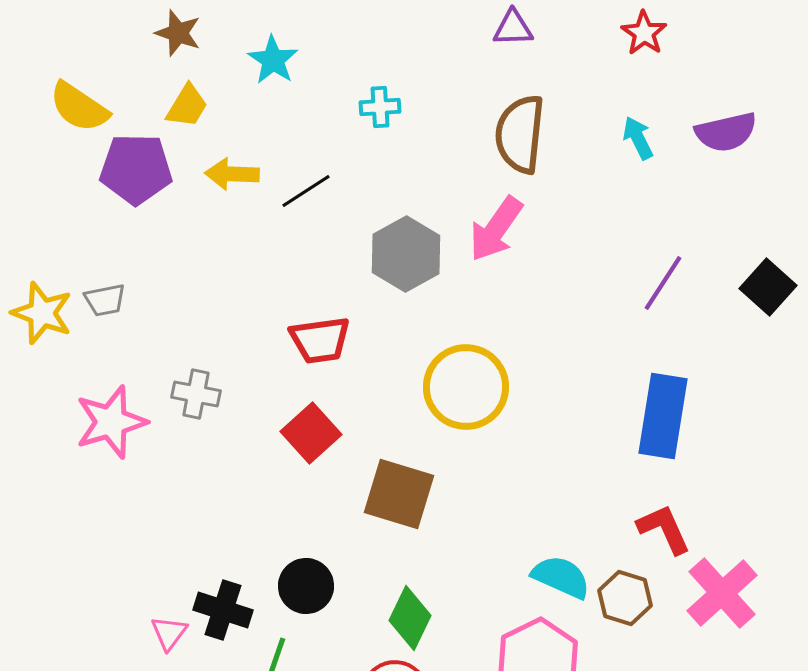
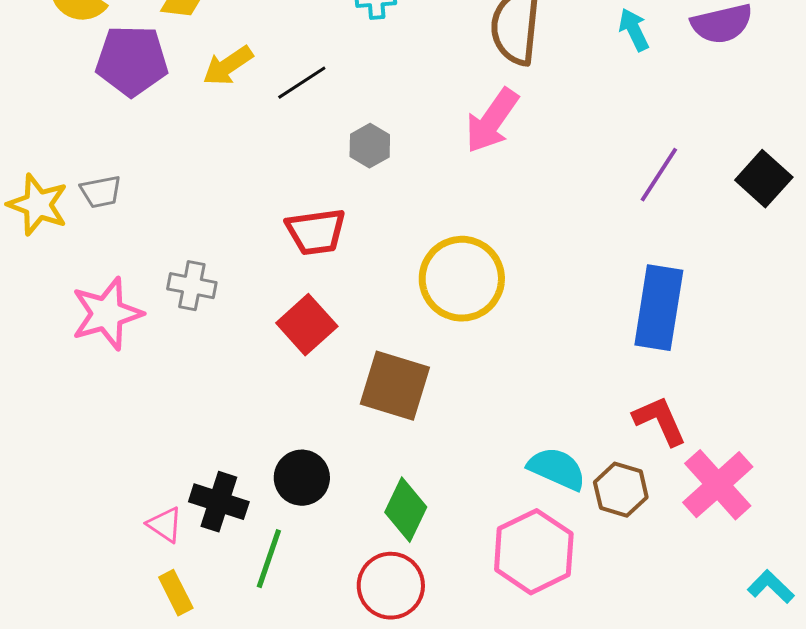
yellow arrow: (232, 174) -> (228, 66), turned -36
gray hexagon: (406, 254) -> (370, 146), moved, size x0.6
pink triangle: (169, 633) -> (165, 525), turned -33

